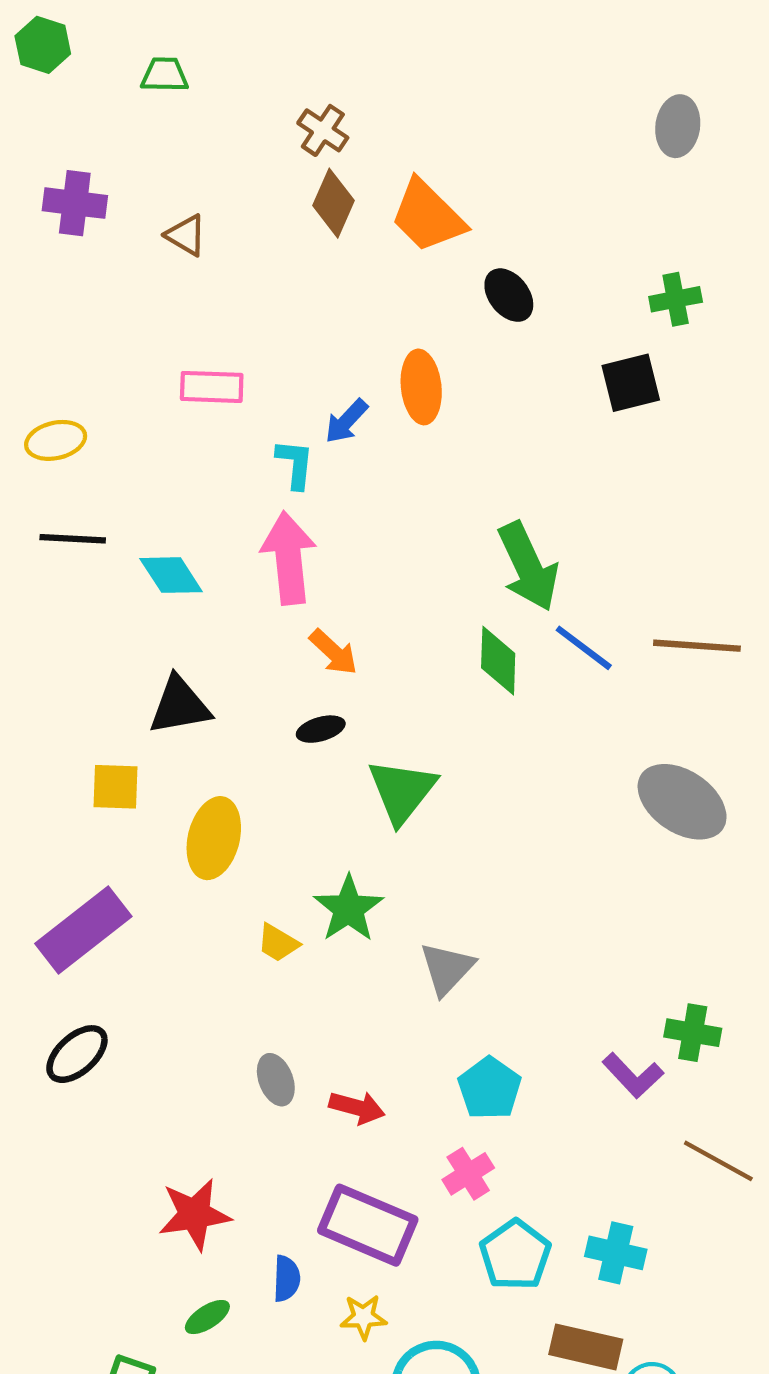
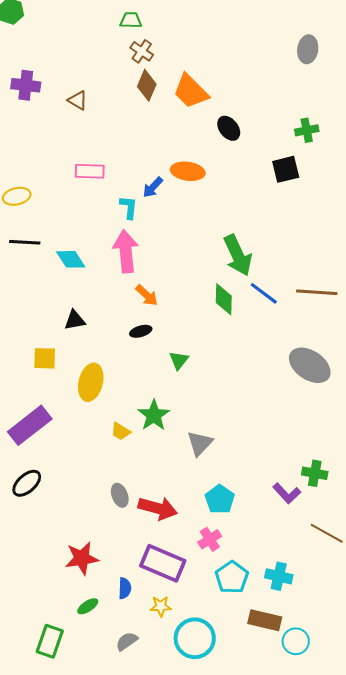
green trapezoid: (165, 75) -> (131, 20), moved
orange ellipse: (421, 387) -> (188, 171), turned -76
black triangle: (180, 706) -> (75, 320), size x0.7
green triangle: (402, 791) -> (179, 360), size x0.6
red arrow: (357, 1107) -> (158, 508), size x1.5

